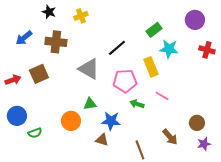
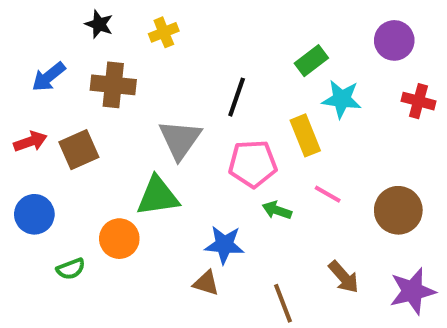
black line: (117, 48) -> (237, 97), turned -30
gray triangle: (89, 69) -> (180, 139), turned 35
red arrow: (13, 80) -> (30, 142), moved
green triangle: (90, 104) -> (158, 196), moved, size x1.6
blue circle: (17, 116) -> (34, 214), moved
orange circle: (71, 121) -> (119, 239), moved
brown circle: (197, 123) -> (398, 210), moved, size x1.5
purple star: (204, 144) -> (412, 291), size x1.6

